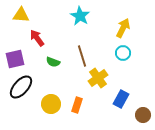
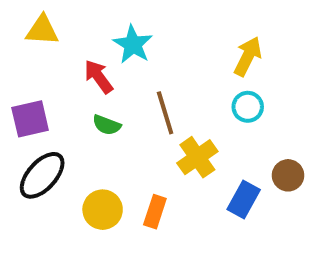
cyan star: (80, 16) -> (133, 44), moved
red arrow: (37, 38) -> (99, 77), moved
brown circle: (143, 115) -> (288, 175), moved

